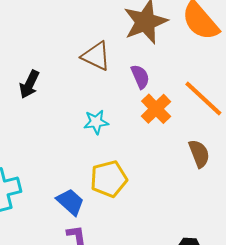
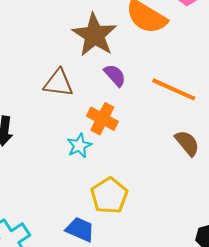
purple semicircle: (140, 77) -> (115, 75), moved
orange cross: (156, 109) -> (102, 119), moved

